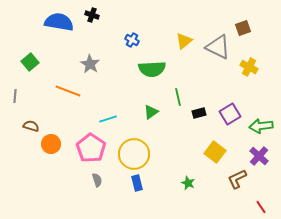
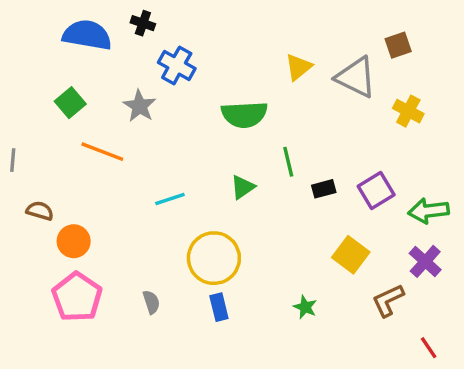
blue cross: (132, 40) -> (177, 65), moved, size x1.5
green square: (30, 62) -> (70, 103), moved
pink pentagon: (91, 148) -> (77, 297), moved

